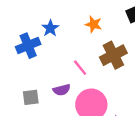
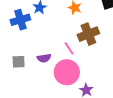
pink line: (80, 68) -> (69, 48), moved

